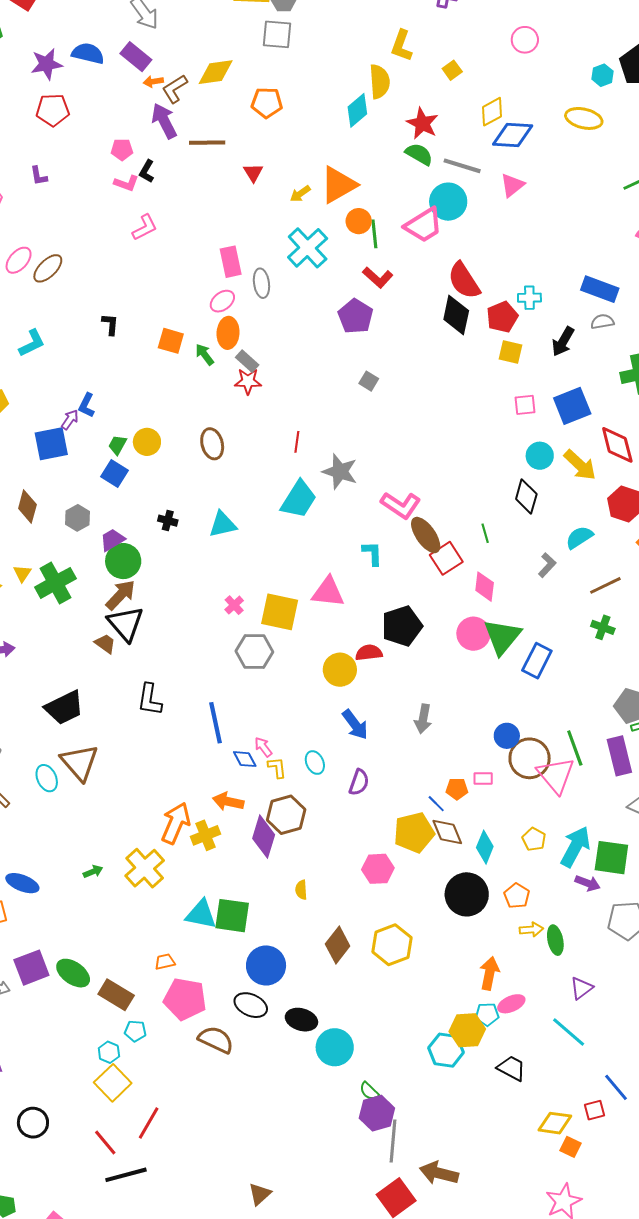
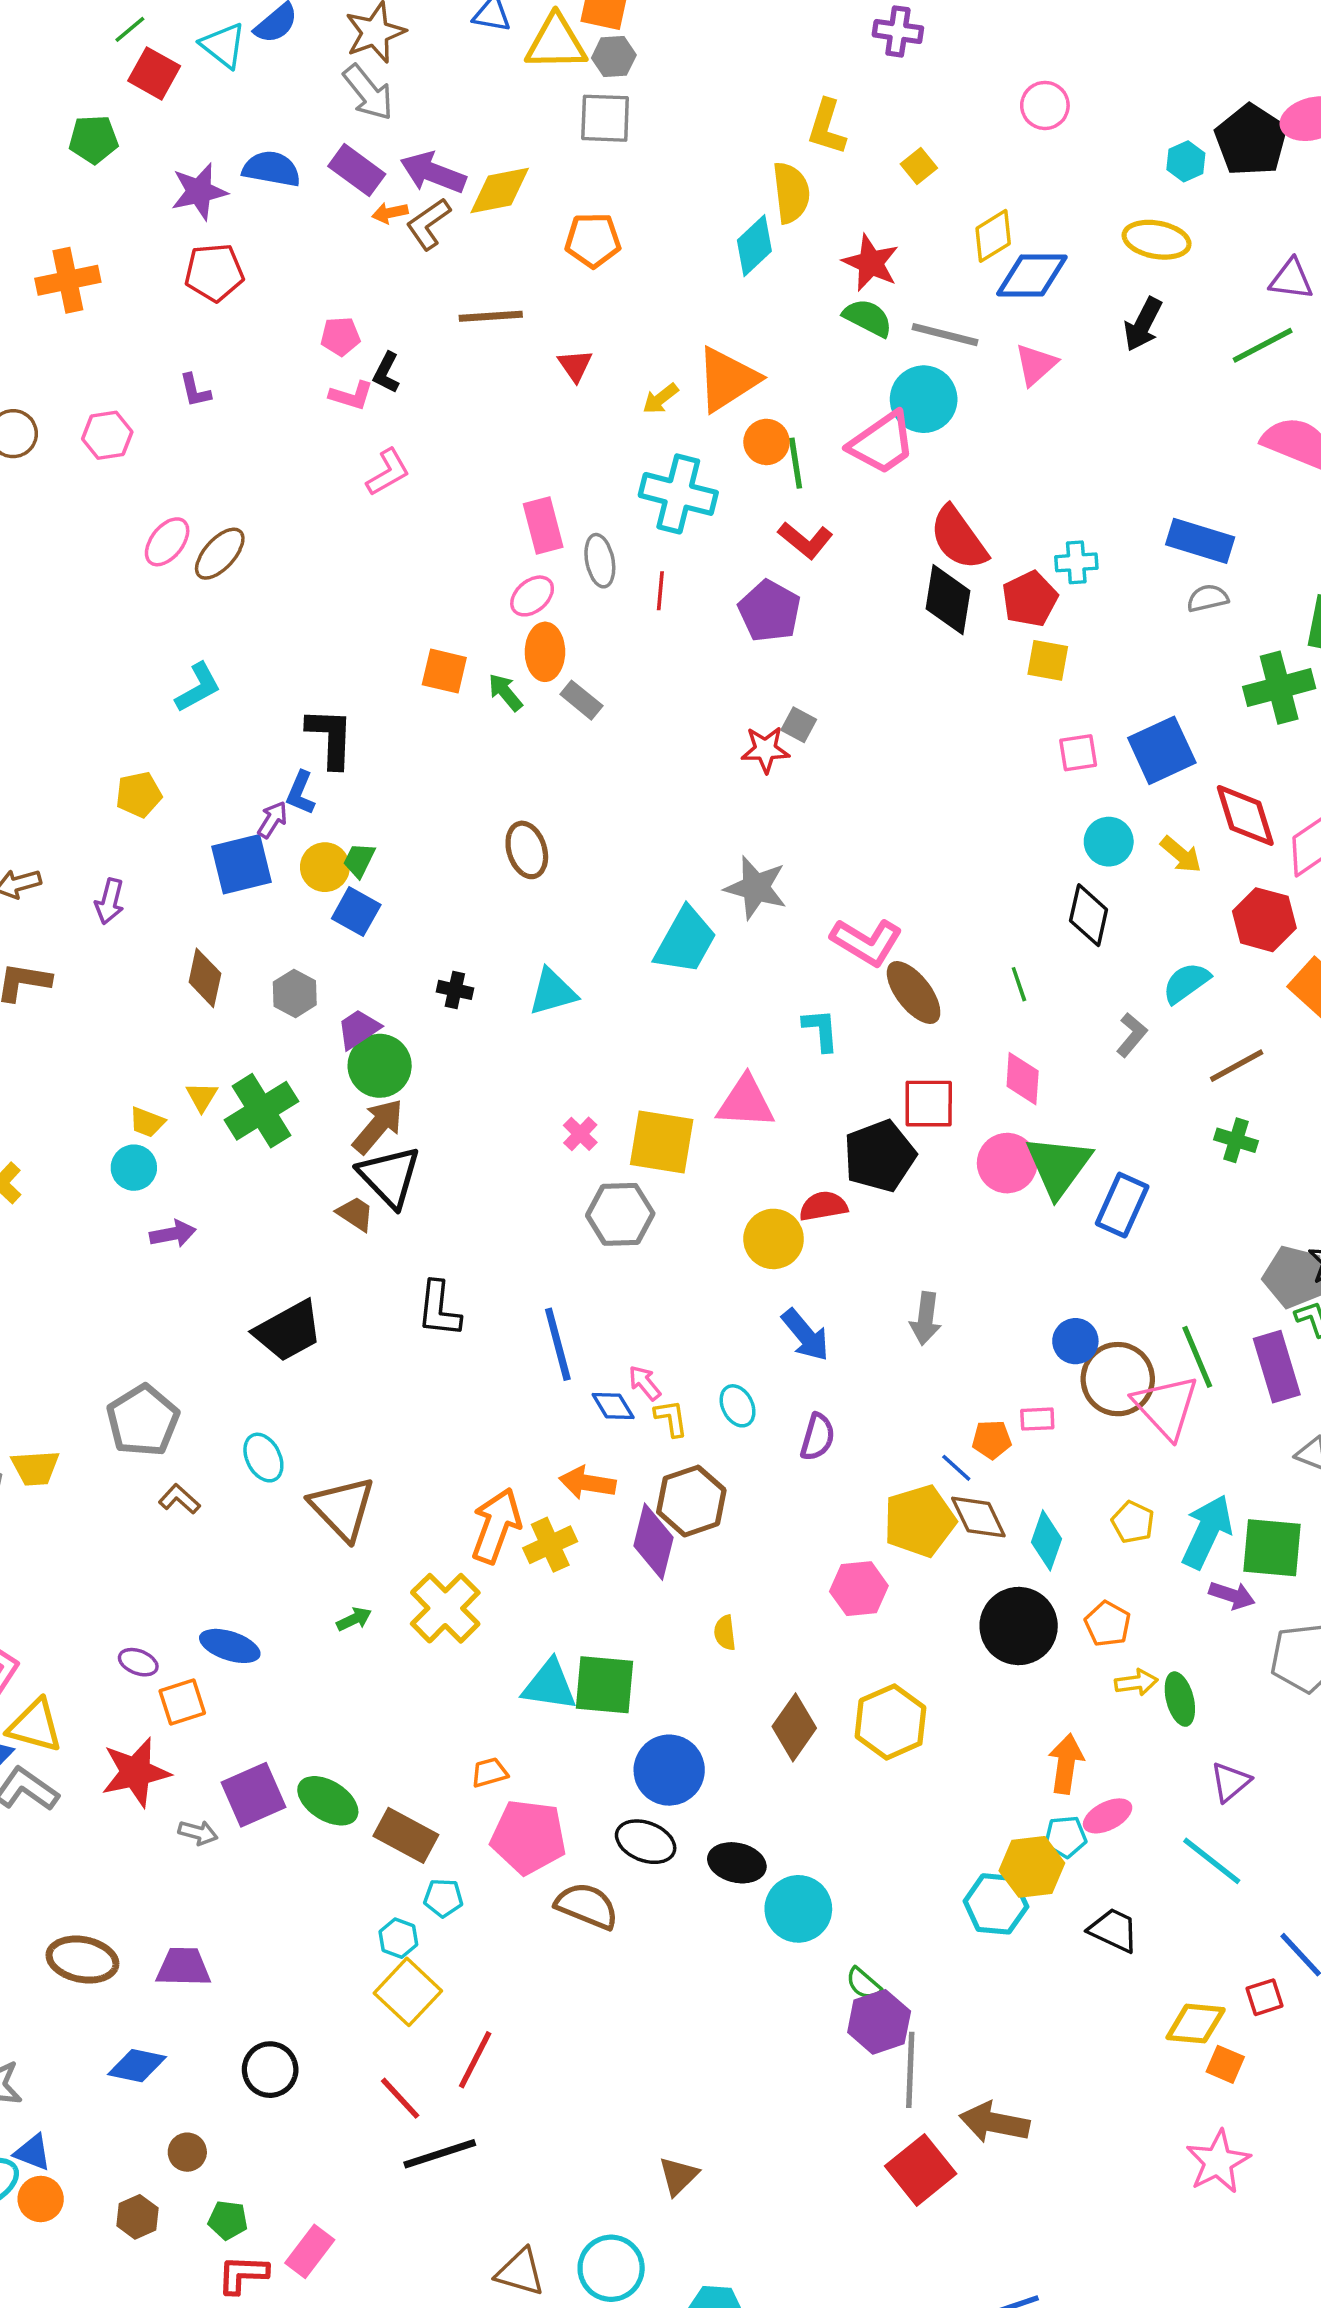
purple arrow: (164, 121) -> (433, 173), moved, turned -39
cyan cross: (308, 248) -> (678, 494), turned -30
black L-shape: (110, 324) -> (330, 738), moved, size x1.6
black arrow: (563, 342) -> (1143, 324), moved
red star: (248, 381) -> (765, 749), moved
yellow circle: (147, 442) -> (325, 867), moved
red line: (297, 442) -> (660, 591), moved
yellow arrow: (580, 465) -> (1181, 855), size x0.7
red square: (446, 558) -> (929, 1104), moved, turned 36
brown triangle: (80, 763) -> (342, 1508), moved

